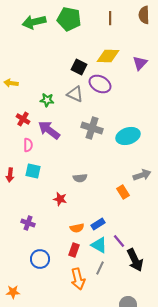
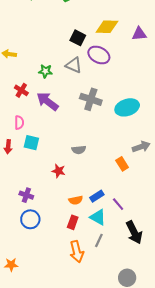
purple triangle: (140, 63) -> (139, 34), turned 42
pink semicircle: (28, 145) -> (19, 123), moved
purple line: (119, 241) -> (118, 204), moved
blue circle: (40, 259) -> (30, 219), moved

